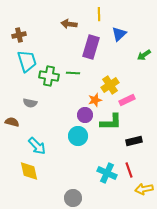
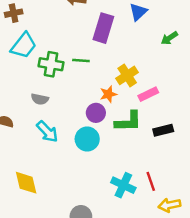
cyan trapezoid: (27, 61) -> (24, 46), turned 55
gray semicircle: (30, 103) -> (40, 99), moved
black rectangle: (134, 141) -> (163, 130), moved
cyan arrow: (37, 146) -> (47, 132), moved

